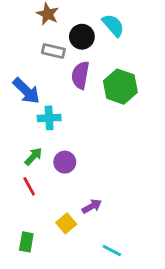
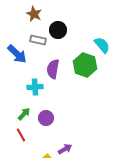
cyan semicircle: (113, 25) -> (102, 45), moved
purple semicircle: (80, 75) -> (53, 69), moved
blue arrow: (26, 91) -> (17, 54), moved

